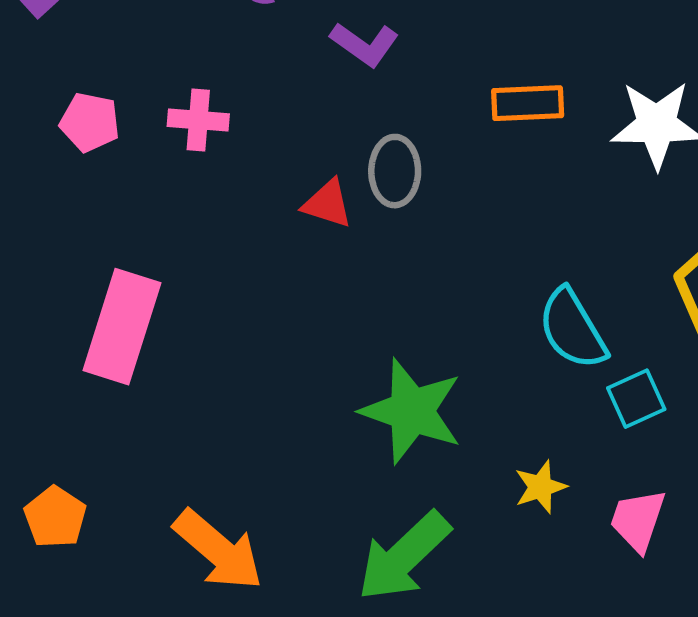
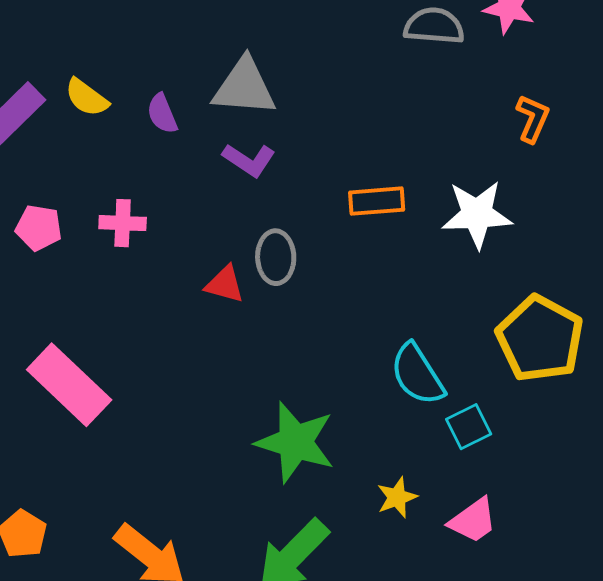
pink rectangle: (122, 327) -> (69, 385), turned -62
pink trapezoid: (638, 520) -> (473, 520), turned -142

